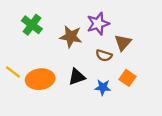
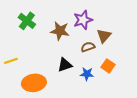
brown semicircle: (104, 55) -> (88, 47), turned 144
yellow line: (13, 72) -> (11, 61), turned -56
orange ellipse: (40, 79) -> (34, 83), moved

